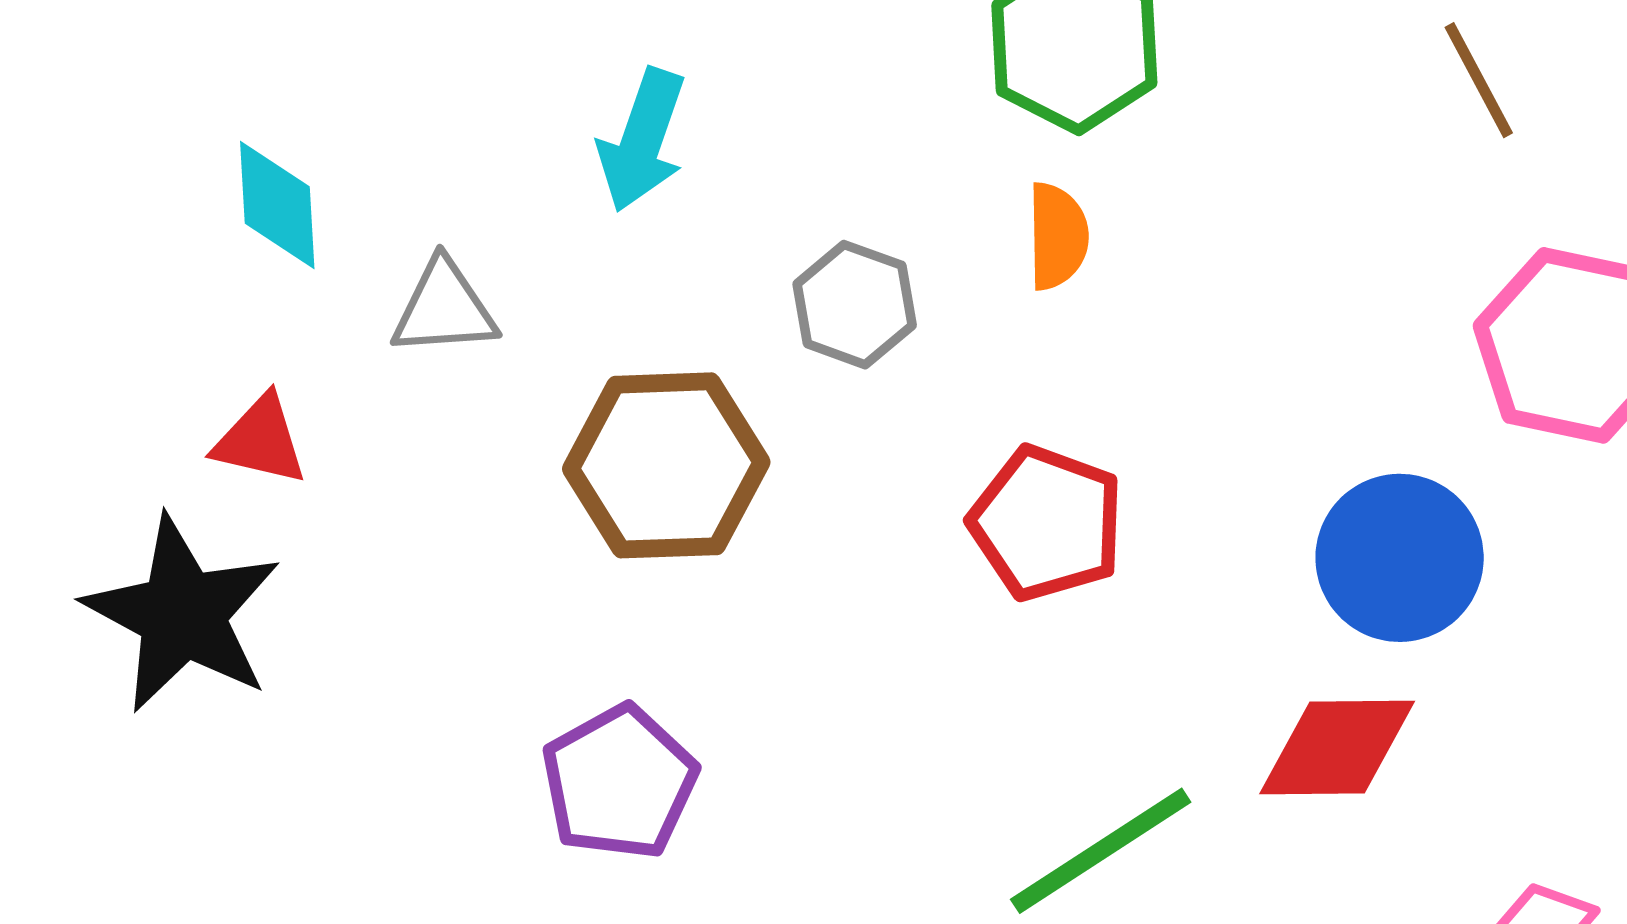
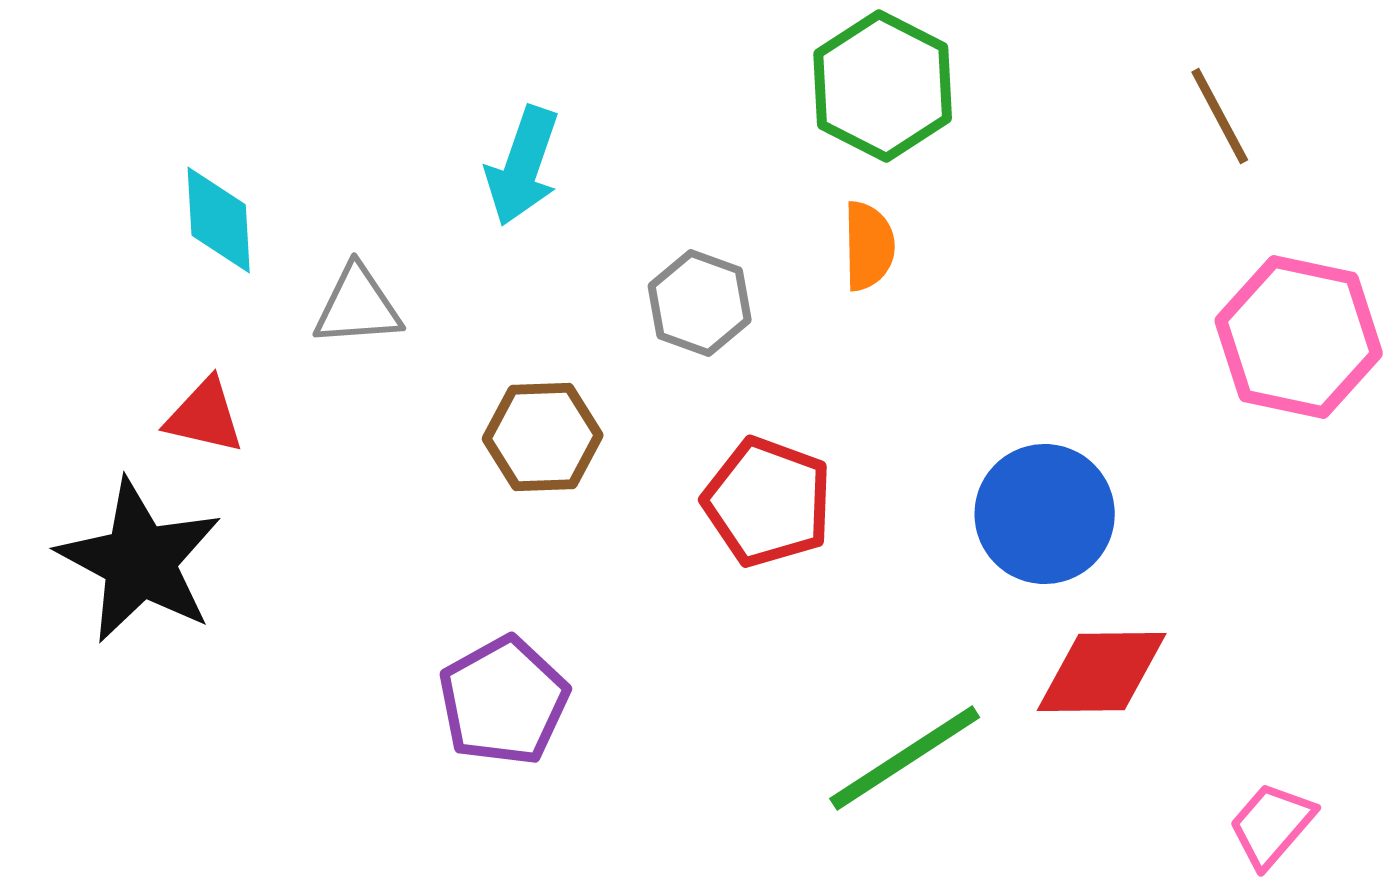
brown hexagon: (666, 465) -> (543, 437), size x0.7
red pentagon: (1047, 523) -> (768, 502), moved
blue circle: (1400, 558) -> (1045, 514), moved

